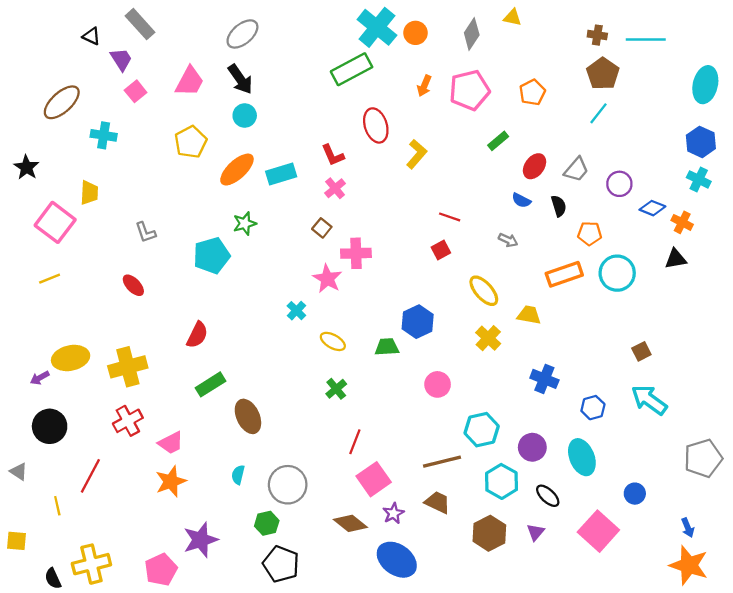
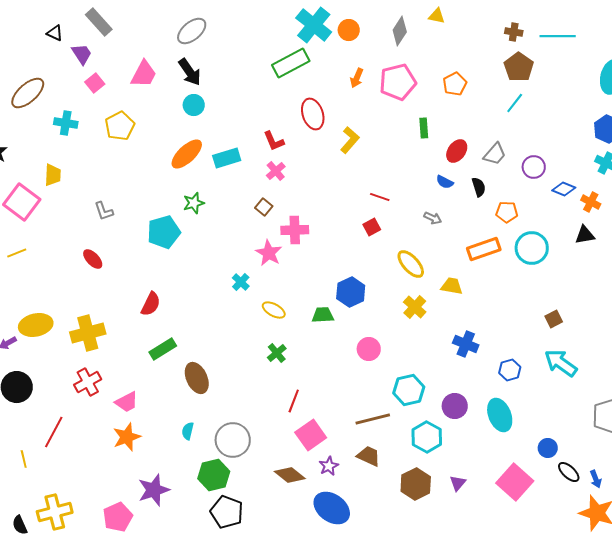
green rectangle: (498, 141) -> (424, 128), turned -54
yellow pentagon: (191, 142) -> (120, 126), moved
black ellipse: (548, 496) -> (569, 472), moved
green hexagon: (267, 523) -> (214, 475), size x1.4

